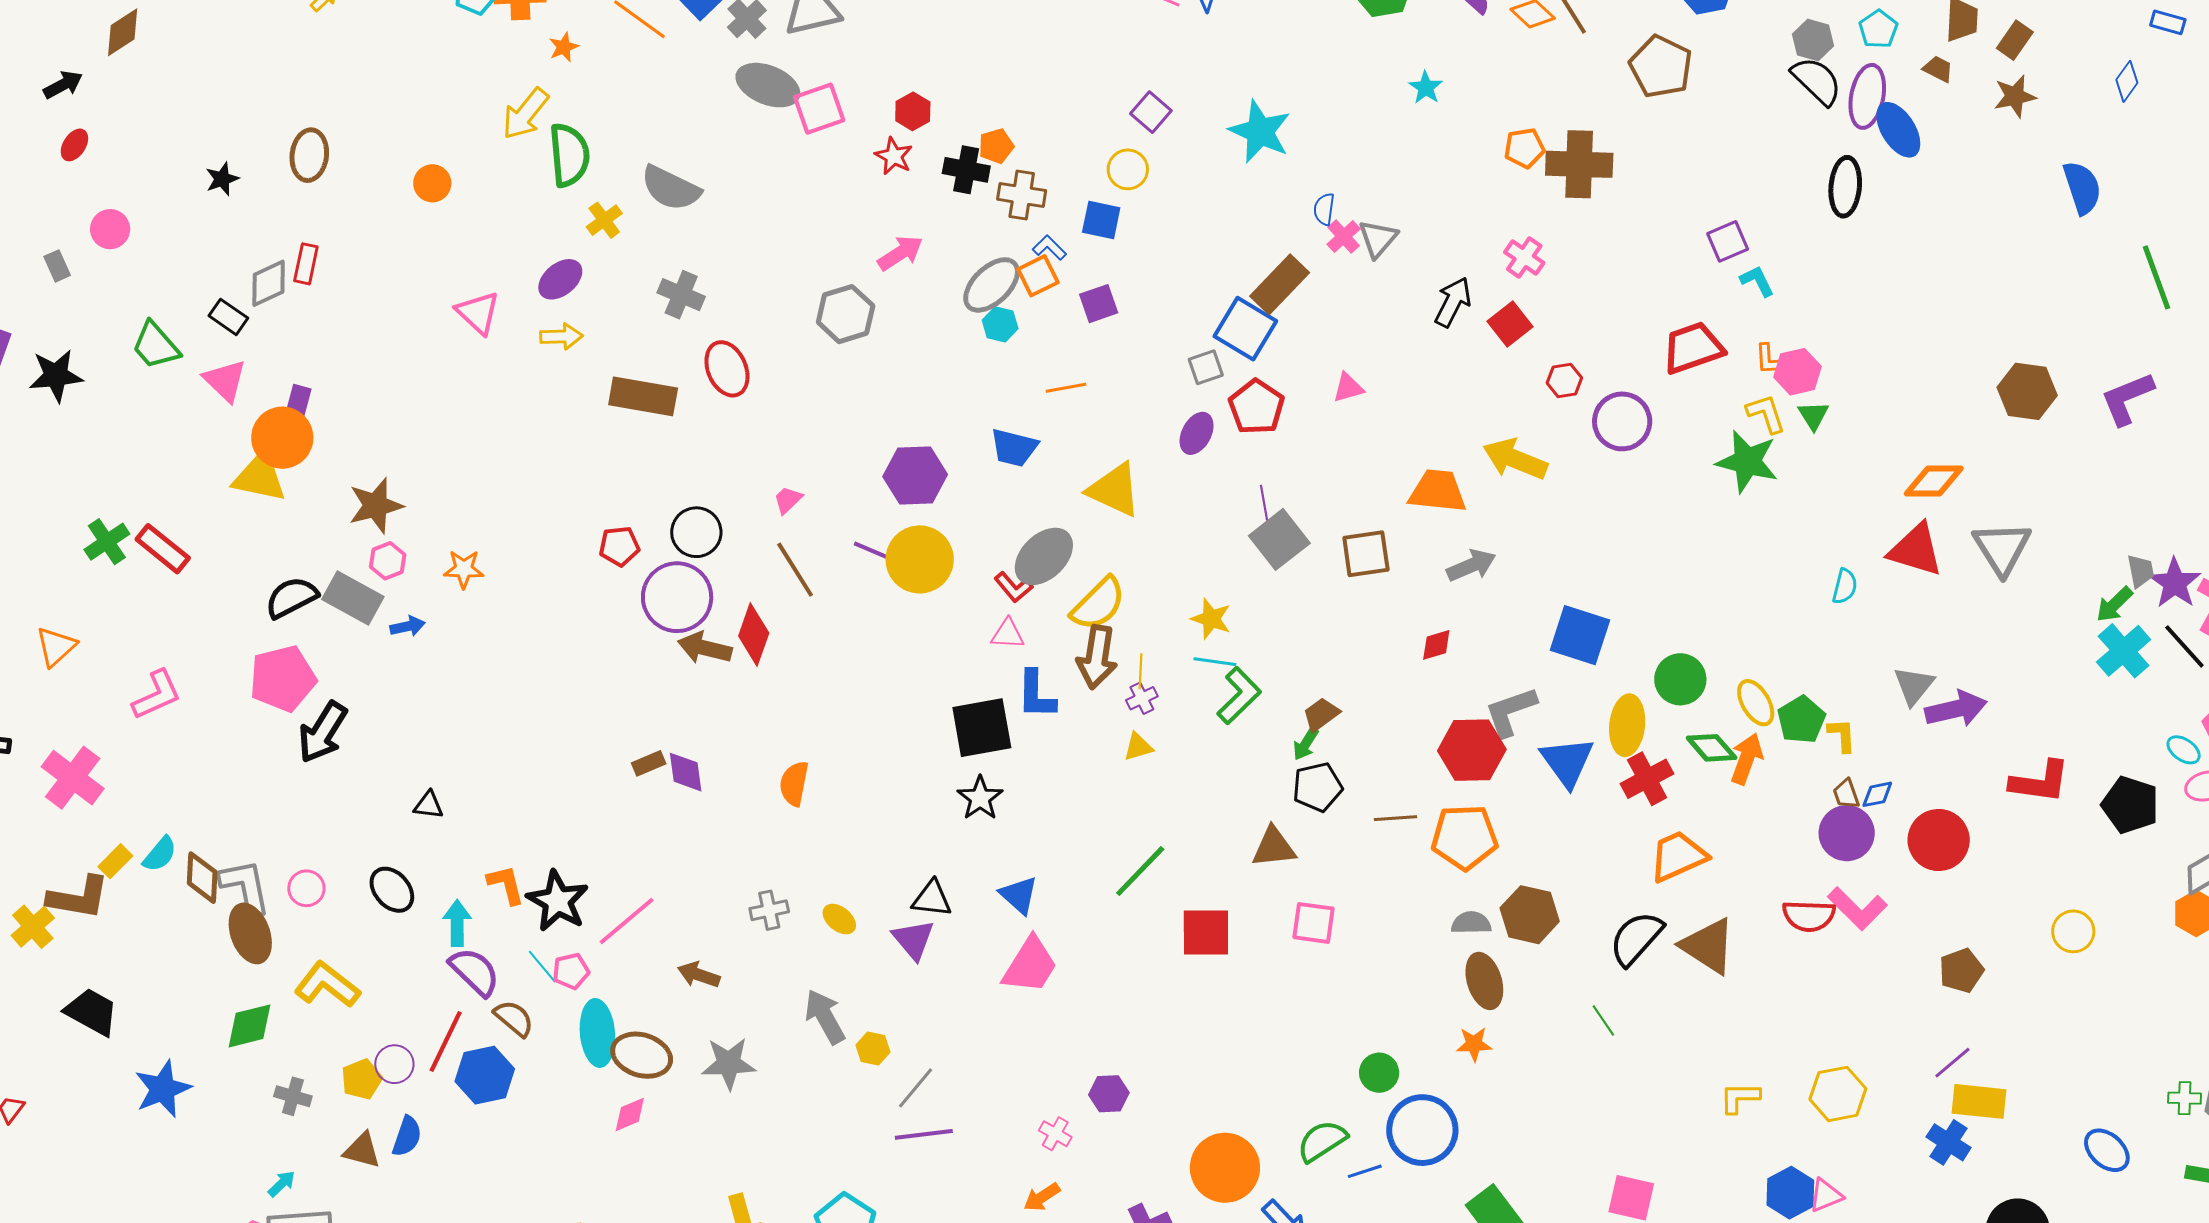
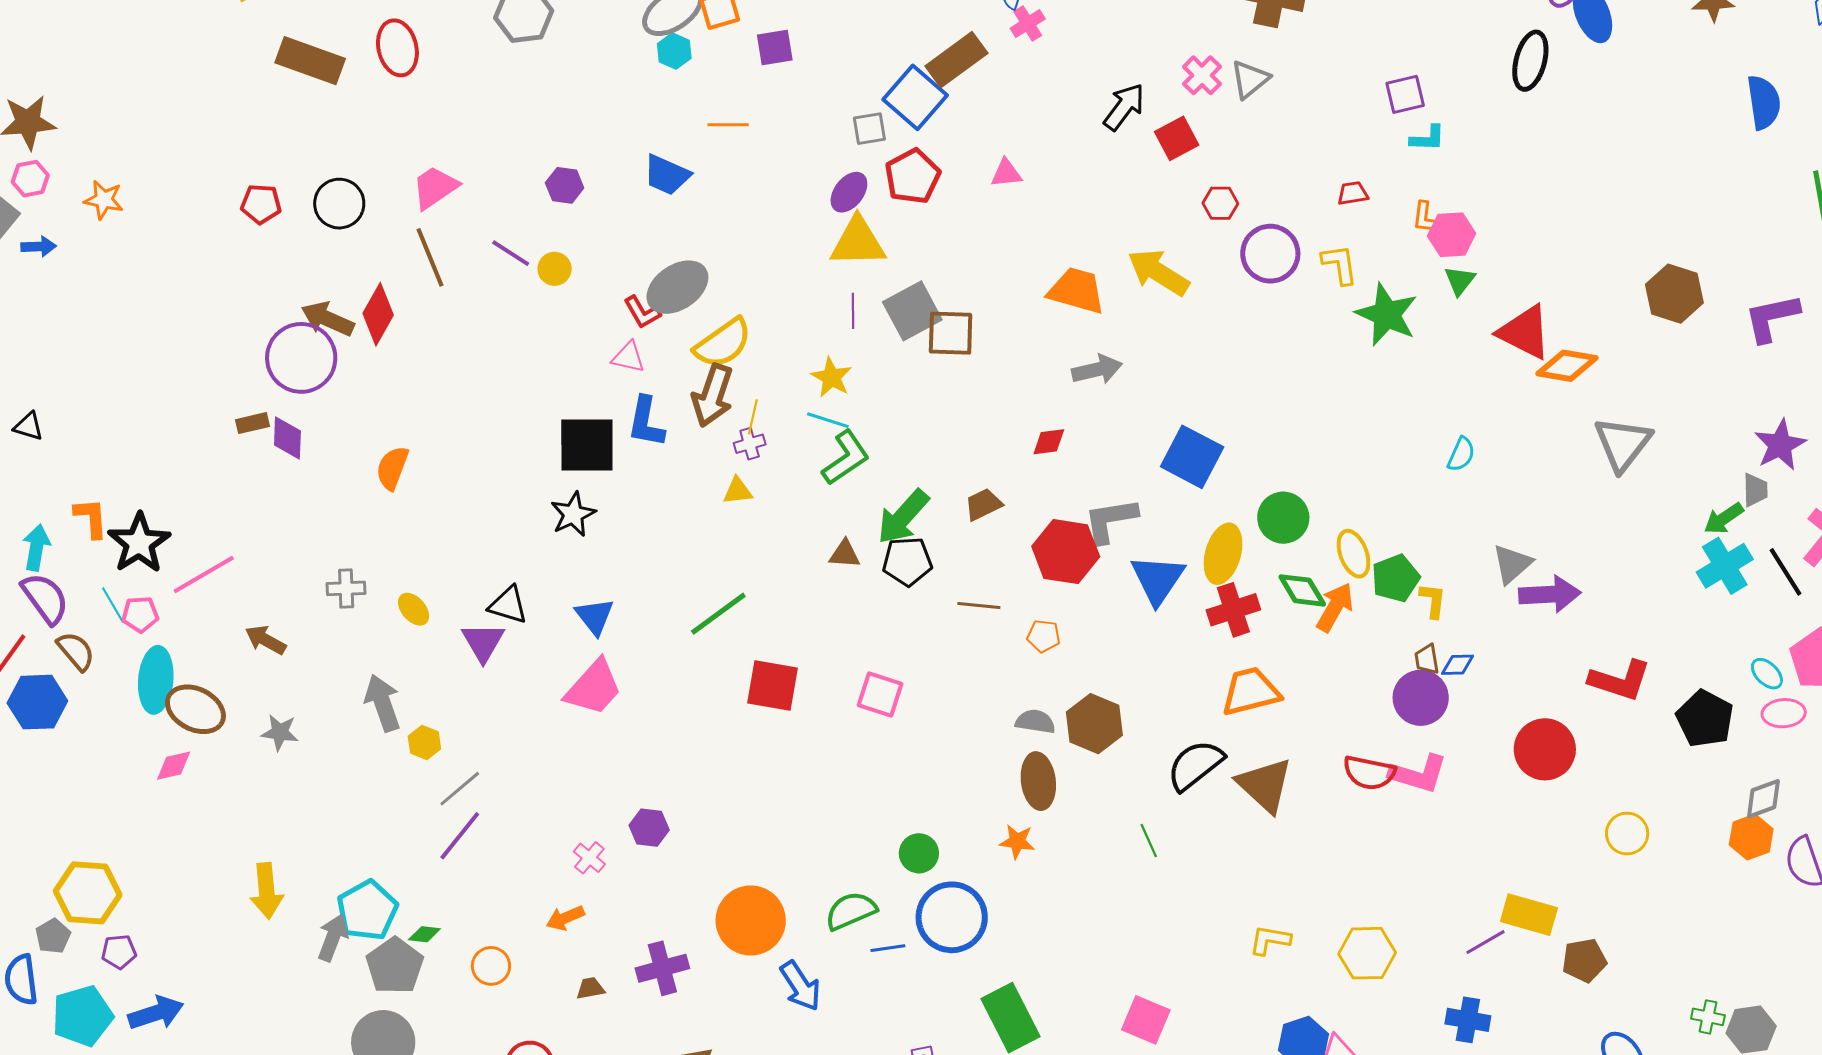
gray triangle: (1378, 238) -> (1250, 79), moved
cyan L-shape: (1757, 281) -> (1428, 138), turned 108
red trapezoid: (1693, 348) -> (1353, 193), size x0.5
yellow L-shape: (1766, 414) -> (1340, 264), moved
purple hexagon: (915, 476) -> (565, 185), size x0.6
yellow triangle: (1114, 490) -> (858, 242), moved, turned -36
pink trapezoid: (788, 500) -> (435, 187), size x1.6
purple line: (1264, 503) -> (853, 311), moved
red triangle: (1916, 550) -> (1525, 332), moved
brown square: (1366, 554) -> (951, 333), moved
yellow circle: (920, 559) -> (555, 269), size x0.5
purple star: (2175, 583) -> (1780, 445), moved
purple circle: (677, 597) -> (301, 358), moved
brown trapezoid: (1321, 714) -> (983, 504), moved
green arrow: (1306, 744) -> (903, 517), size x1.8
orange pentagon: (1464, 837) -> (1044, 636), size x0.5
red circle: (1939, 840) -> (1545, 749), moved
brown triangle: (1274, 847) -> (845, 554), moved, size x0.7
pink L-shape: (1857, 908) -> (1418, 774), turned -38
brown pentagon: (1961, 970) -> (1584, 960), moved
gray star: (729, 1063) -> (280, 732), size x0.7
yellow rectangle: (1979, 1101) -> (1529, 915), moved
purple line: (924, 1134) -> (460, 836), turned -54
blue cross: (1949, 1142) -> (1468, 1020), turned -33

